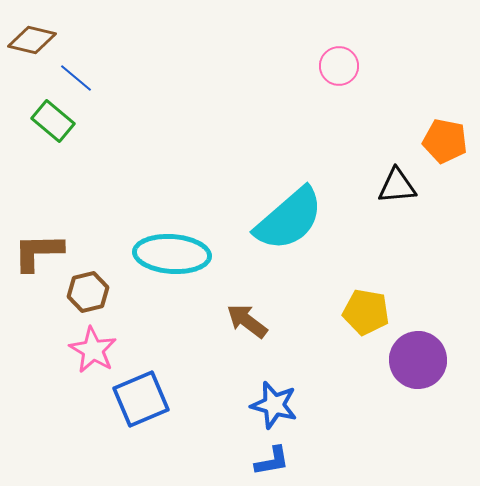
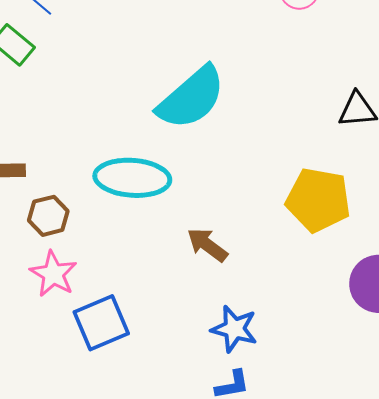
cyan semicircle: (289, 219) -> (191, 98), moved
yellow pentagon: (366, 312) -> (318, 200), moved, size x1.4

